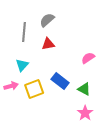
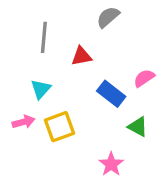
gray semicircle: (47, 20) -> (108, 17), moved
blue rectangle: (60, 81) -> (111, 94), moved
pink star: (85, 113) -> (111, 164), moved

